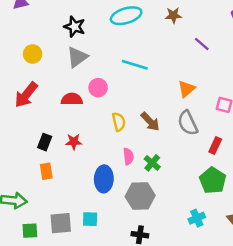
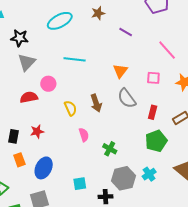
brown arrow: (150, 122) -> (96, 103), turned 36
green cross: (152, 163) -> (110, 149), moved
blue ellipse: (104, 179) -> (44, 168), moved, turned 35
green pentagon: (213, 180) -> (156, 141), turned 30
gray hexagon: (140, 196) -> (123, 178), moved
cyan square: (90, 219) -> (80, 184), moved

